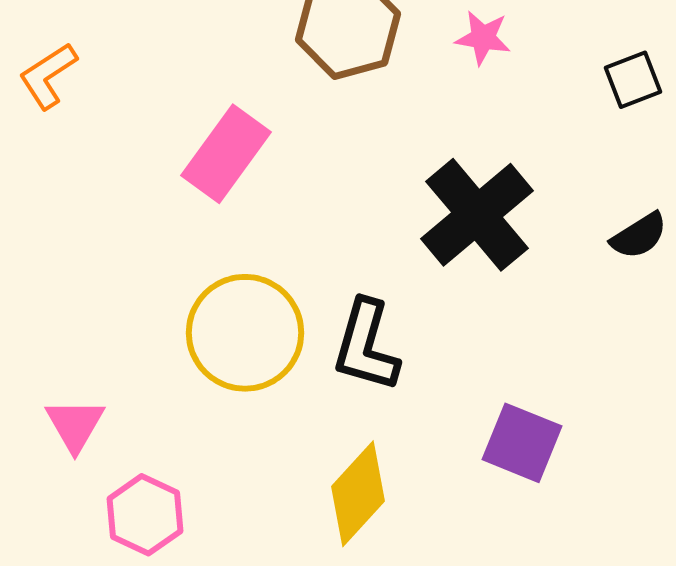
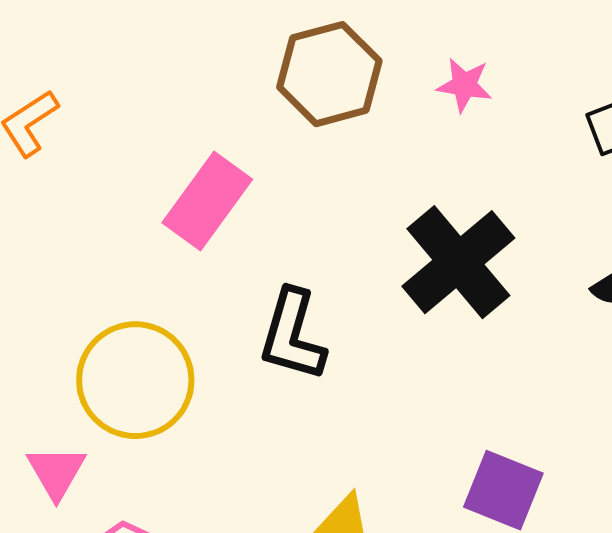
yellow circle: (245, 333) -> (135, 380), moved
black L-shape: (366, 346) -> (292, 335), moved

